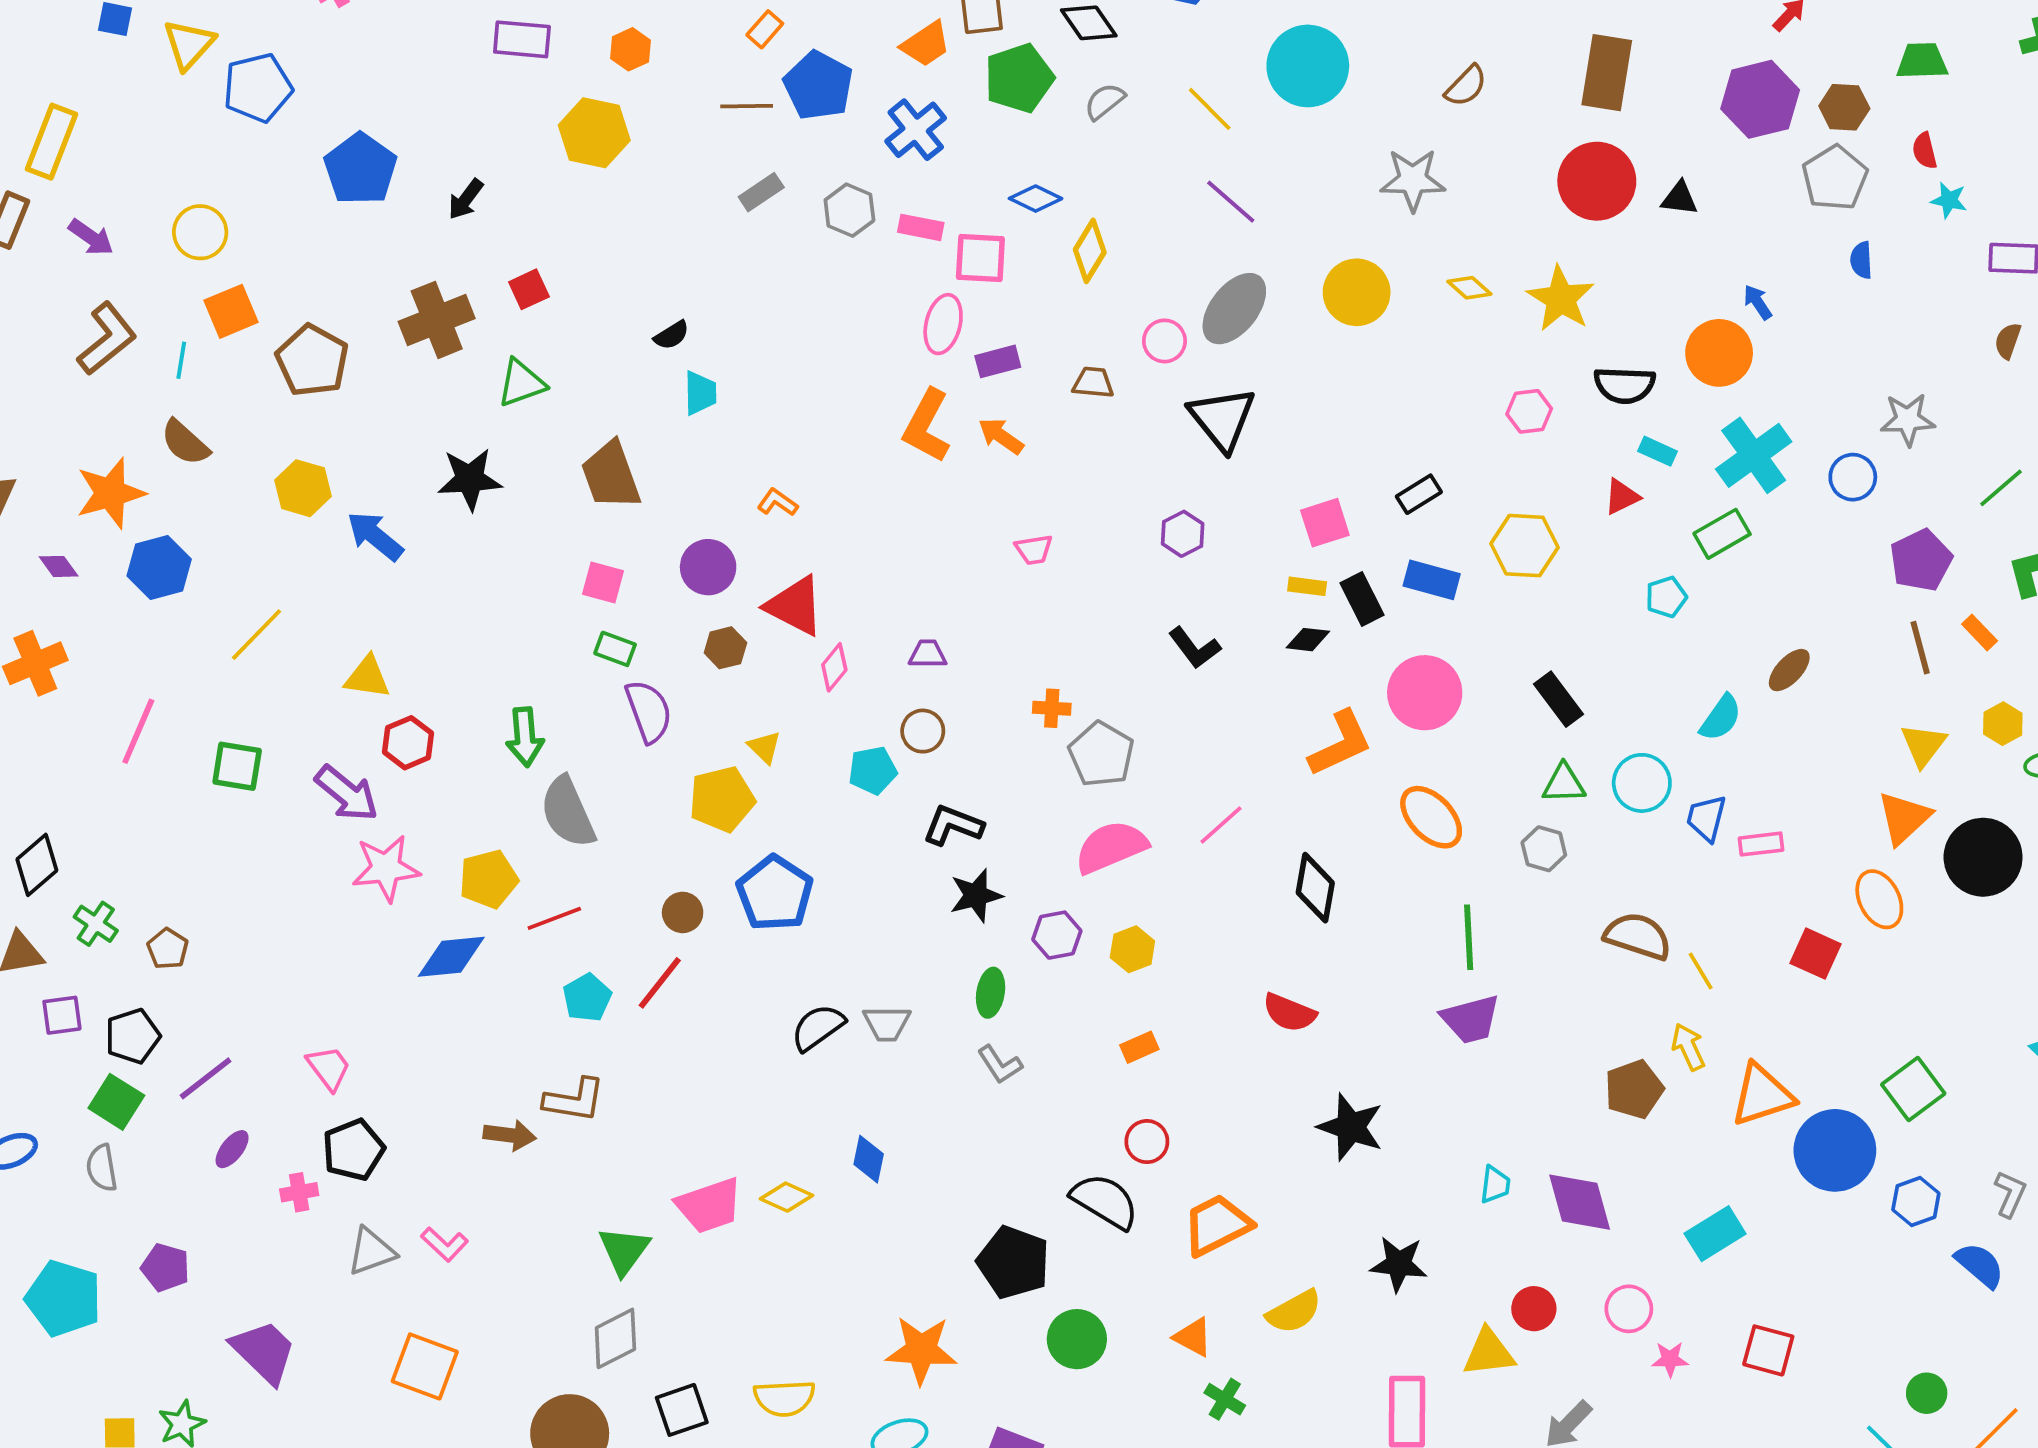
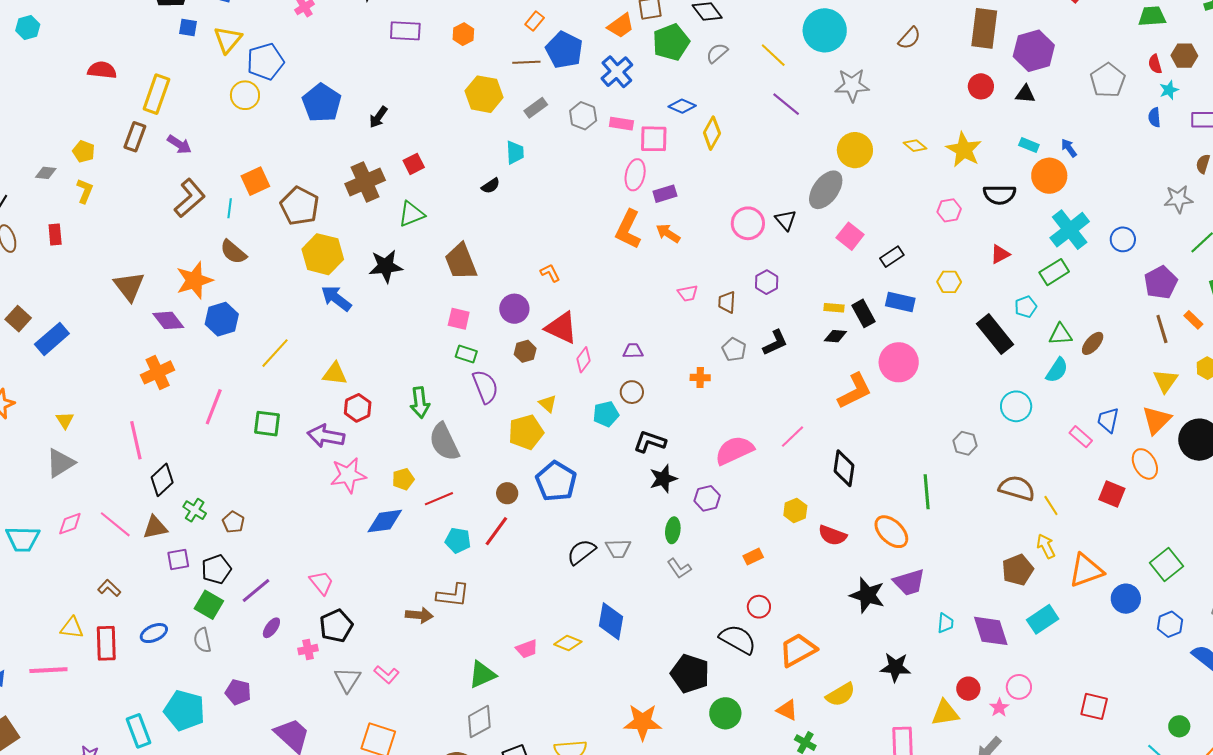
purple hexagon: (1760, 99) -> (1034, 51), moved
brown hexagon: (1844, 107) -> (1184, 56), moved
yellow hexagon: (594, 133) -> (484, 94), moved
gray star: (1413, 180) -> (852, 85), moved
red circle: (1597, 181) -> (981, 86), size x0.6
cyan star: (1949, 200) -> (1169, 90), turned -30
yellow circle: (200, 232) -> (245, 95), moved
blue semicircle: (1861, 260) -> (1154, 117), moved
gray ellipse: (1234, 309) -> (826, 190), moved
pink circle: (1164, 341) -> (748, 223), moved, size x1.4
brown trapezoid: (1093, 383) -> (727, 302), moved, turned -90
cyan trapezoid: (700, 393) -> (515, 153), moved
black triangle: (1222, 419) -> (786, 220), size x0.6
gray star: (1908, 420) -> (1178, 199), moved
cyan rectangle: (1658, 451) -> (1029, 145), moved
yellow hexagon: (303, 488) -> (323, 254), moved, size x1.4
orange L-shape: (777, 502) -> (550, 273), turned 30
pink square: (1325, 523) -> (850, 236), moved, turned -32
yellow hexagon: (1525, 546) -> (949, 282), size x0.7
purple diamond: (59, 566) -> (168, 320), size x1.5
black L-shape: (1195, 648) -> (775, 343), turned -76
black rectangle: (1559, 699) -> (995, 334), moved, size x1.4
gray pentagon: (1101, 754) -> (734, 350), moved, size x0.7
green triangle: (1564, 784) -> (1060, 334), moved
purple arrow: (347, 793) -> (326, 436), turned 153
orange ellipse: (1431, 817) -> (891, 532), moved
blue trapezoid: (1706, 818) -> (1108, 420), moved
pink rectangle: (1761, 844) -> (1081, 437), turned 50
yellow pentagon: (489, 879) -> (403, 479), size x0.7
yellow hexagon: (1132, 949) -> (795, 510), moved
cyan pentagon: (587, 998) -> (458, 540), turned -30
purple trapezoid: (1471, 1019) -> (909, 582), moved
blue circle: (1835, 1150) -> (1126, 599), size x0.7
blue diamond: (869, 1159) -> (611, 621), size x1.5
pink trapezoid: (709, 1205) -> (527, 649), size x0.6
cyan rectangle: (1715, 1234) -> (1043, 619), moved
gray triangle: (371, 1251) -> (348, 680), turned -36
green triangle: (624, 1251) -> (482, 675), turned 32
pink star: (1670, 1359) -> (999, 708), moved, turned -30

